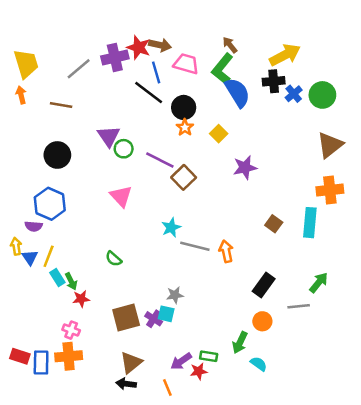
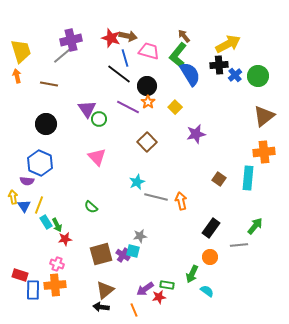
purple cross: (115, 57) -> (71, 40), moved
purple line: (160, 160) -> (128, 107), moved
red rectangle: (20, 356) -> (20, 275), moved

